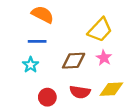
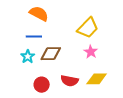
brown diamond: (74, 61) -> (51, 54), moved

